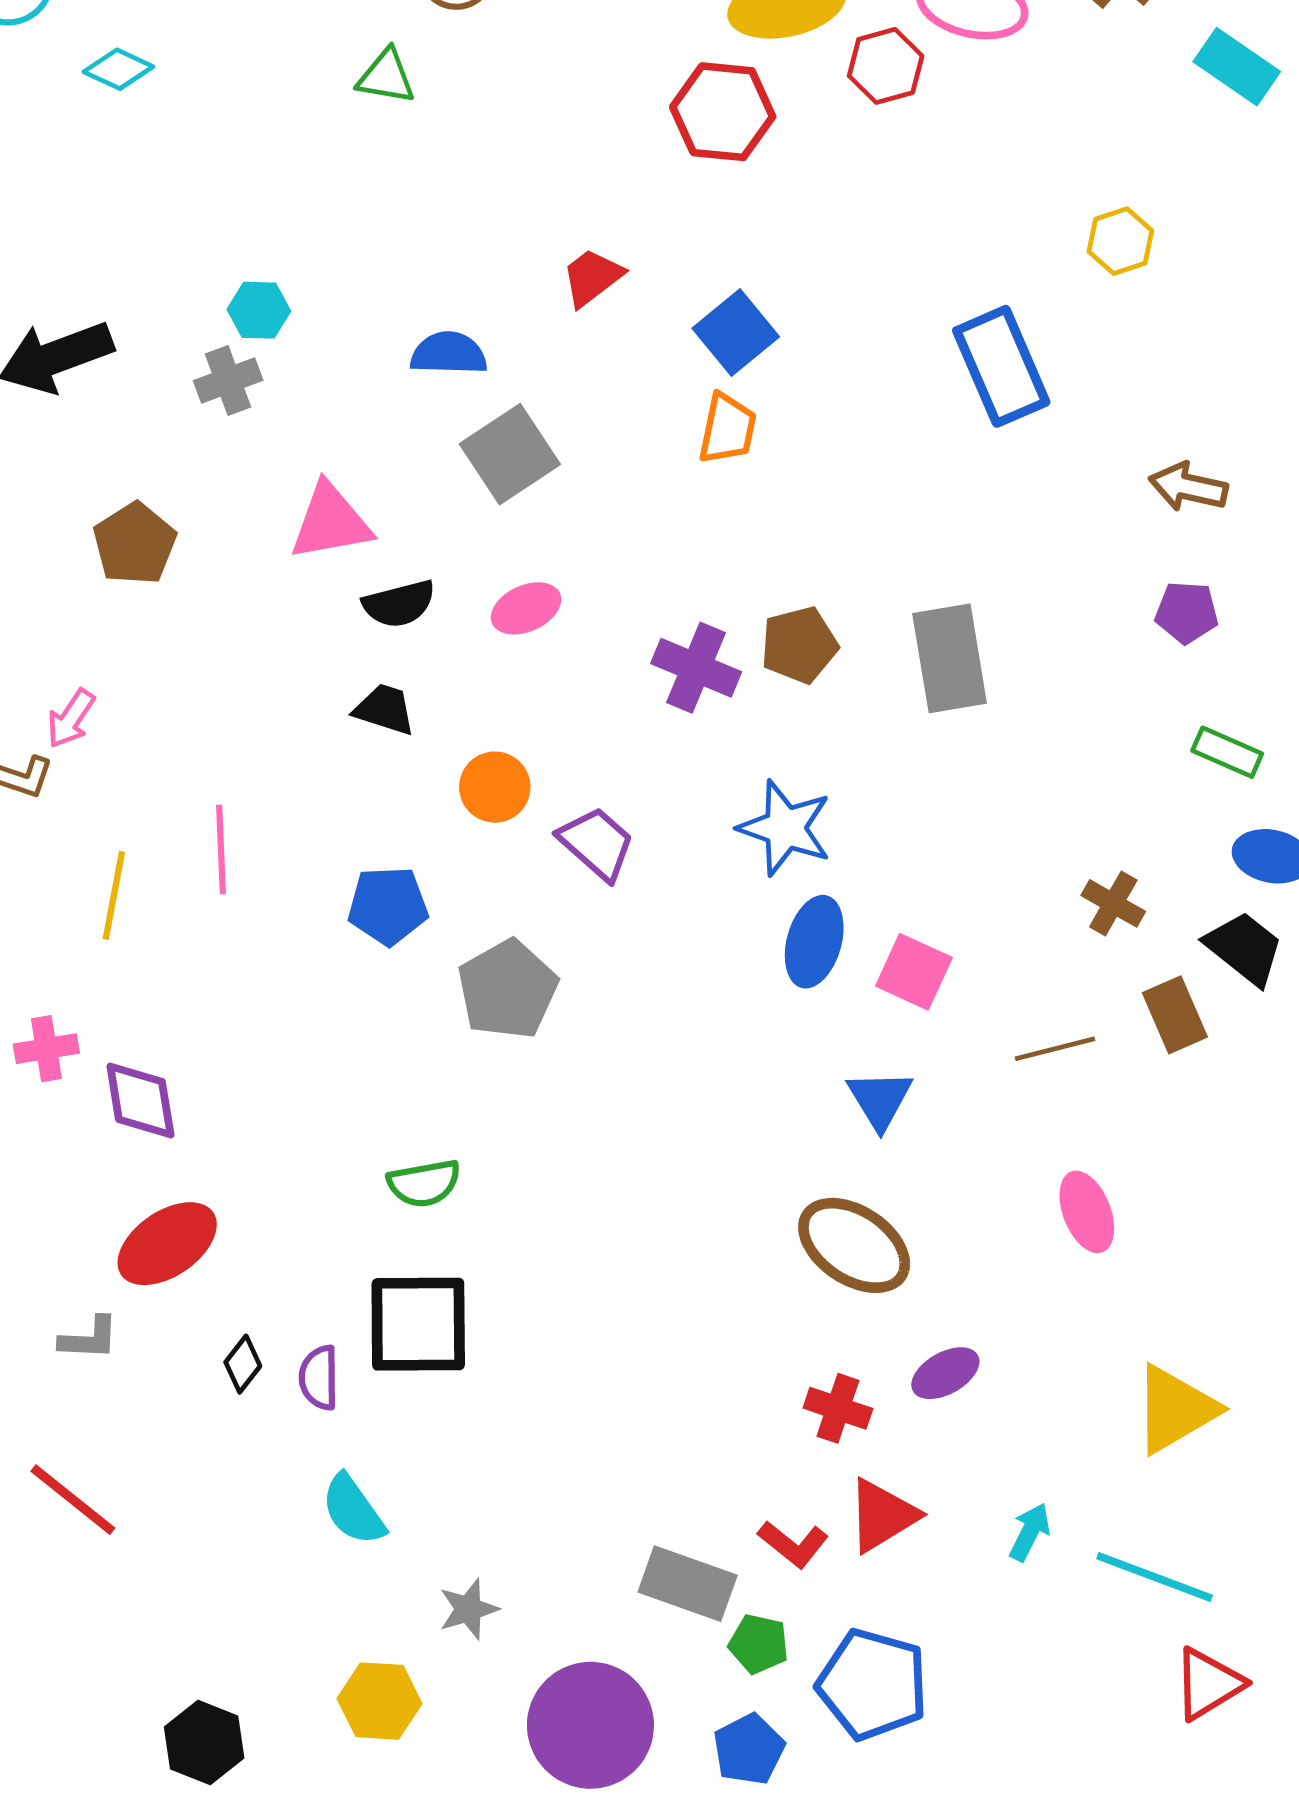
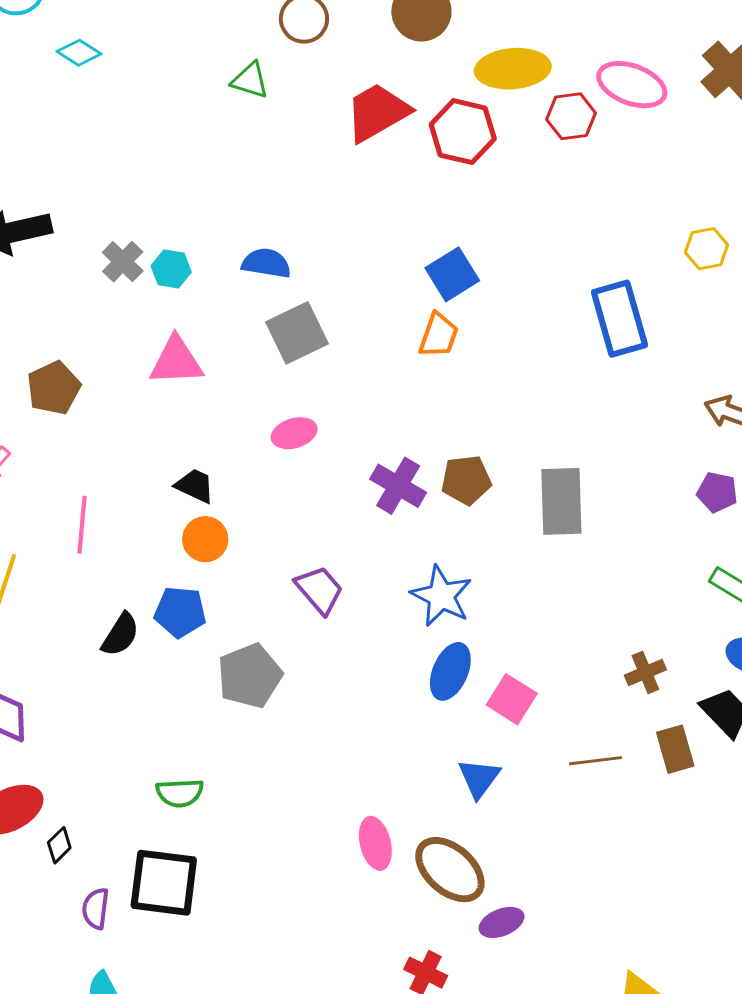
red trapezoid: (592, 277) -> (377, 112), moved, size x1.6
cyan hexagon: (259, 310) -> (171, 269), moved
gray cross: (228, 381) -> (123, 262), turned -33
brown pentagon: (135, 544) -> (54, 388), moved
black semicircle: (399, 604) -> (120, 635), moved, turned -51
orange circle: (495, 787) -> (205, 539), moved
pink line: (221, 849) -> (82, 525), moved
brown cross: (1113, 903) -> (645, 672), turned 30
pink ellipse: (1087, 1212) -> (375, 843), moved
black diamond: (243, 1364) -> (59, 845), moved
purple ellipse: (945, 1373) -> (502, 922), moved

